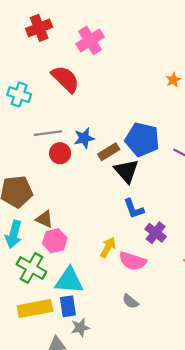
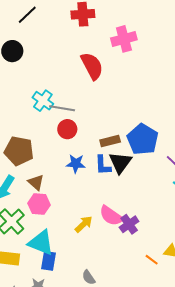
cyan cross: (19, 95) -> (43, 101), moved
blue star: (84, 138) -> (76, 164), moved
blue L-shape: (134, 209) -> (103, 165), moved
pink semicircle: (133, 261) -> (111, 216), moved
blue rectangle: (68, 306) -> (48, 261), moved

